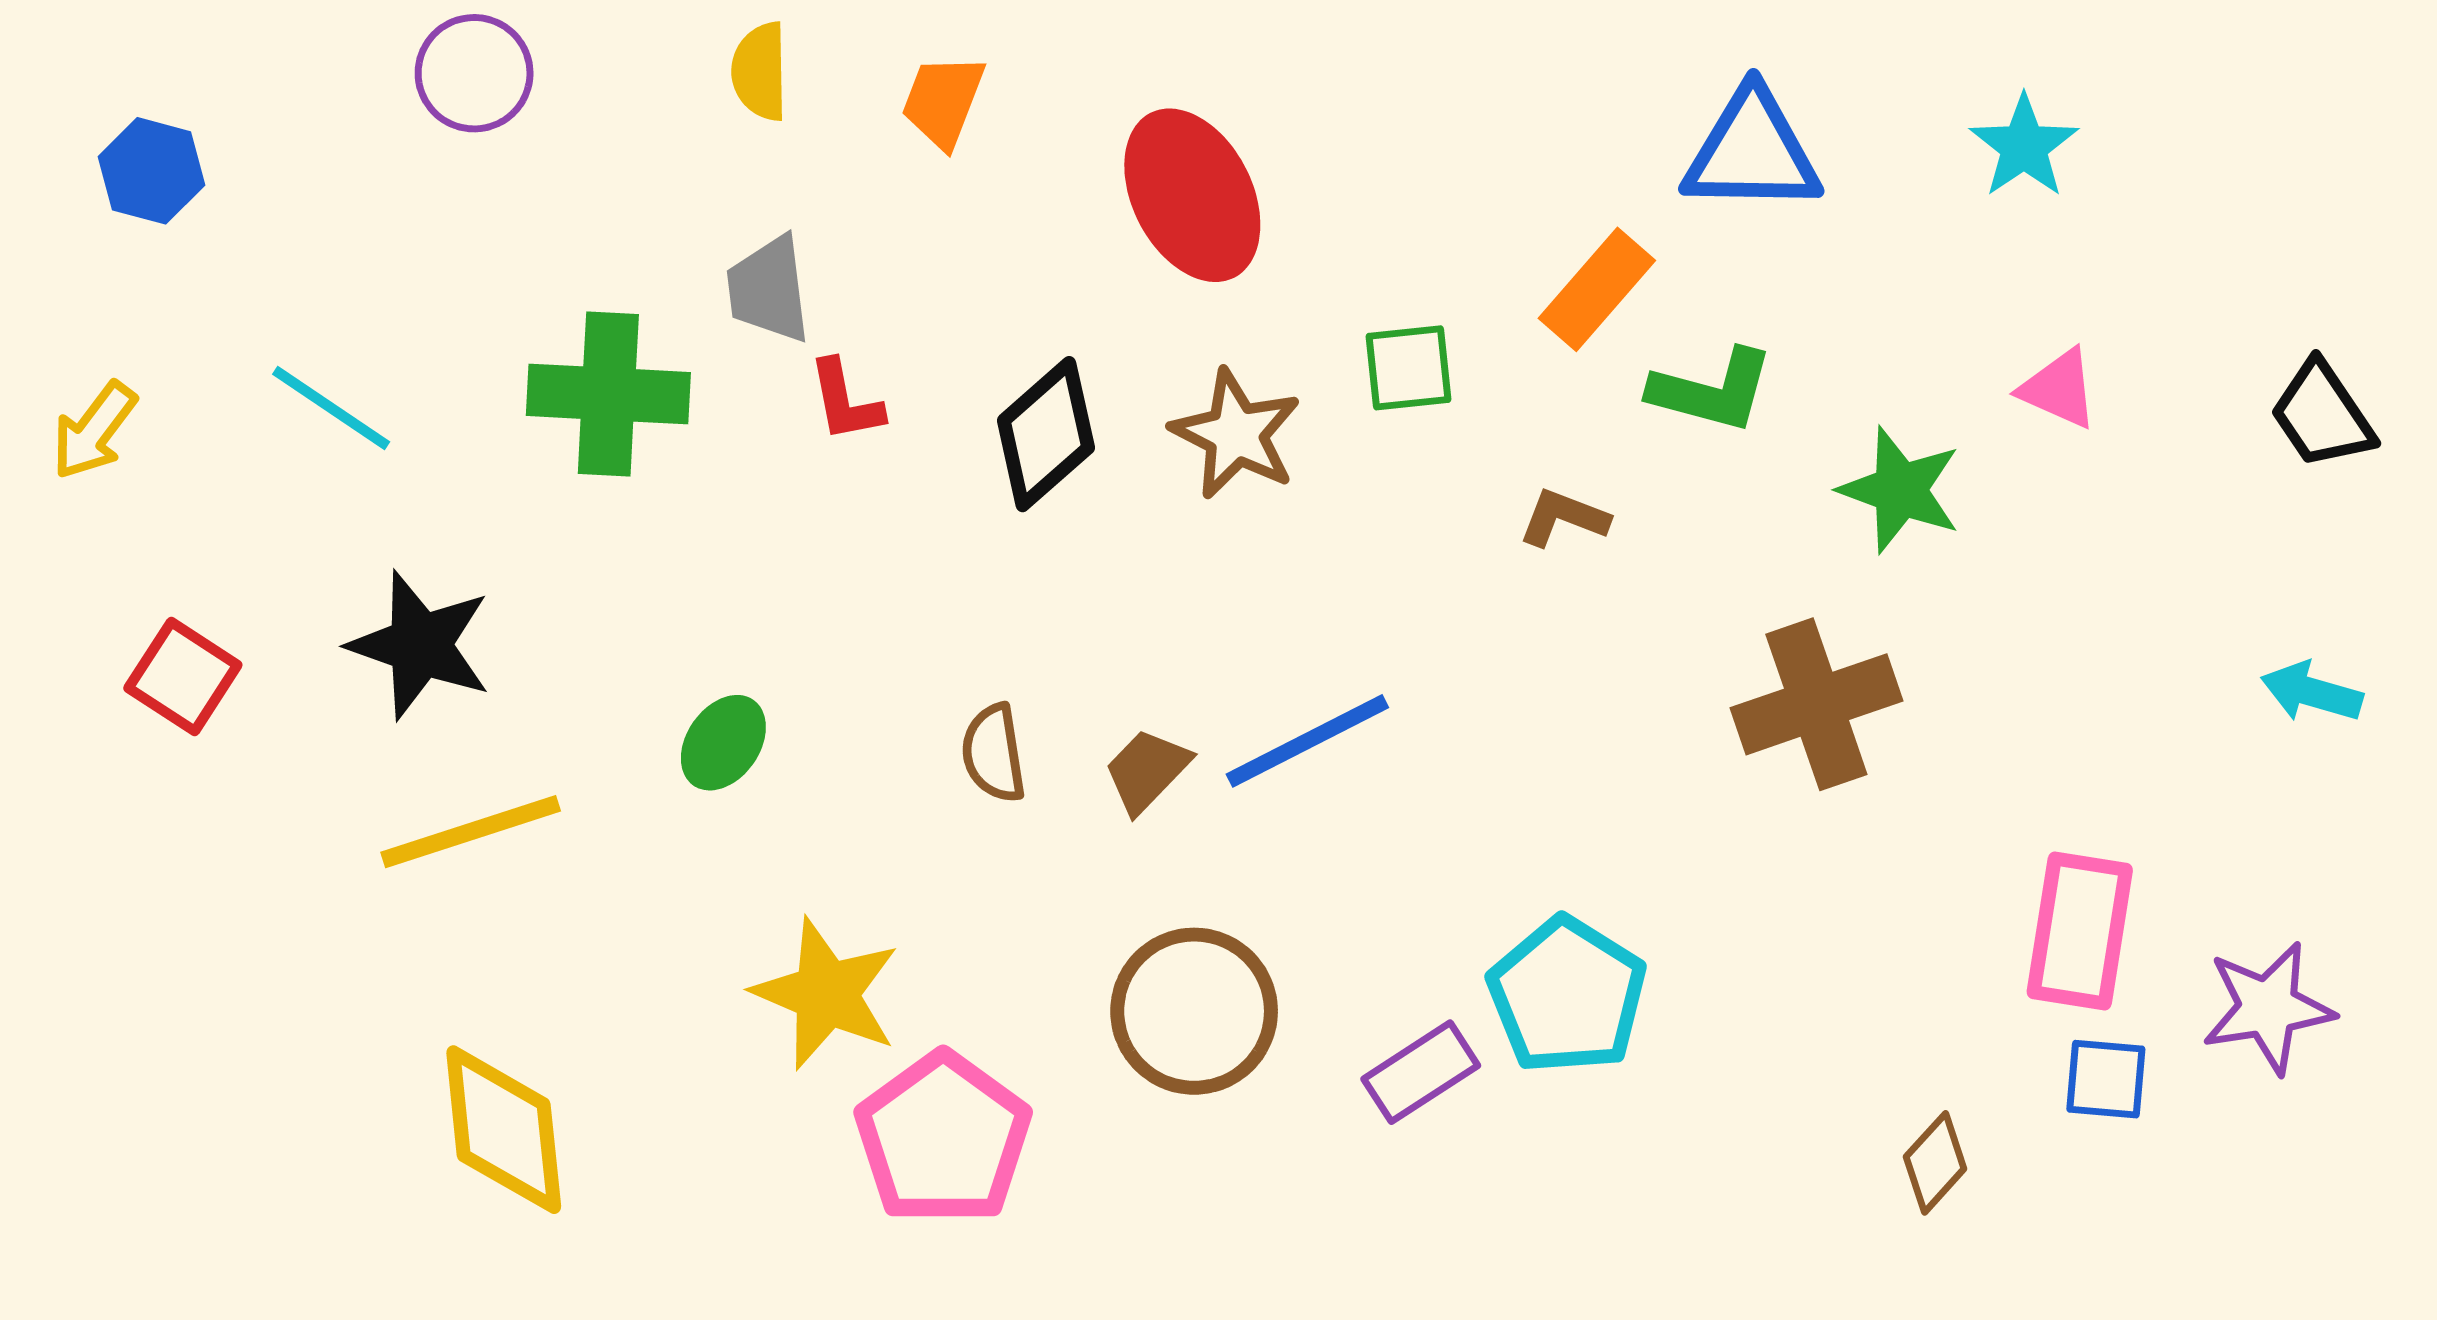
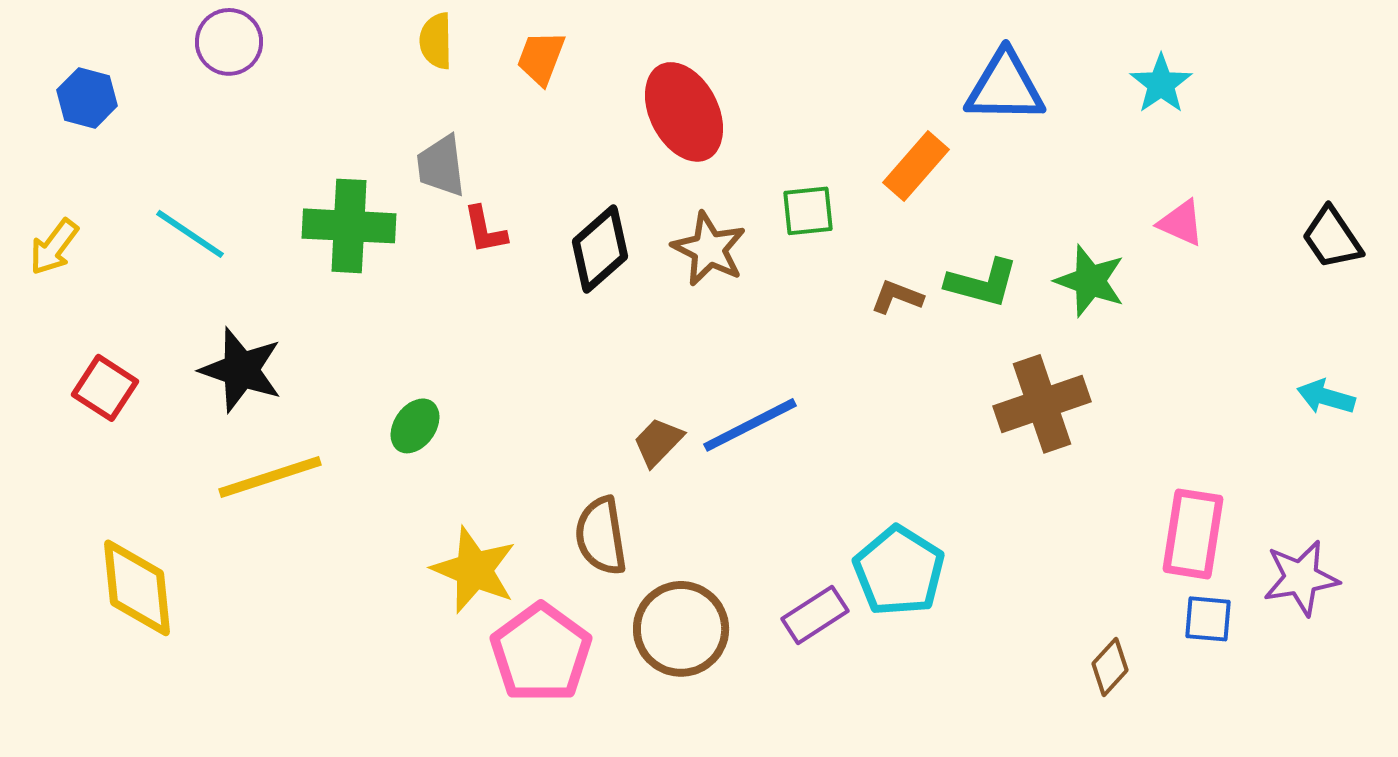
purple circle: (474, 73) -> (229, 42), moved
green L-shape: (1712, 391) -> (982, 283), moved
brown semicircle: (994, 753) -> (601, 536), moved, size x1.4
brown circle: (1194, 1011) -> (681, 629), moved
yellow diamond: (504, 1130) -> (137, 588), moved

